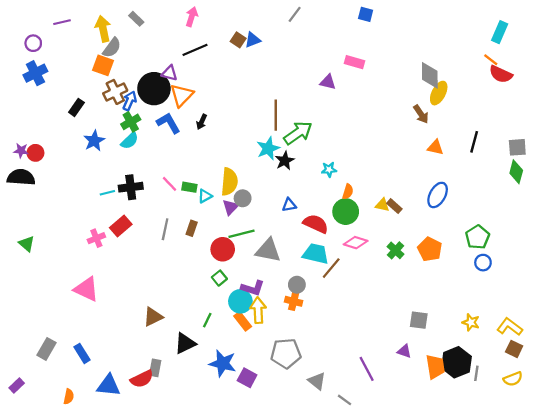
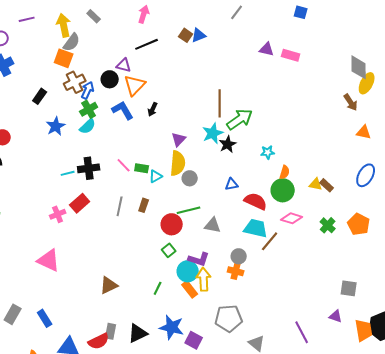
purple triangle: (328, 82) -> (267, 49), moved
black circle: (154, 89) -> (110, 79), size x0.6
purple triangle: (230, 207) -> (179, 139), moved
gray triangle: (268, 250) -> (213, 225), size x0.7
black triangle: (185, 343) -> (138, 333), moved

